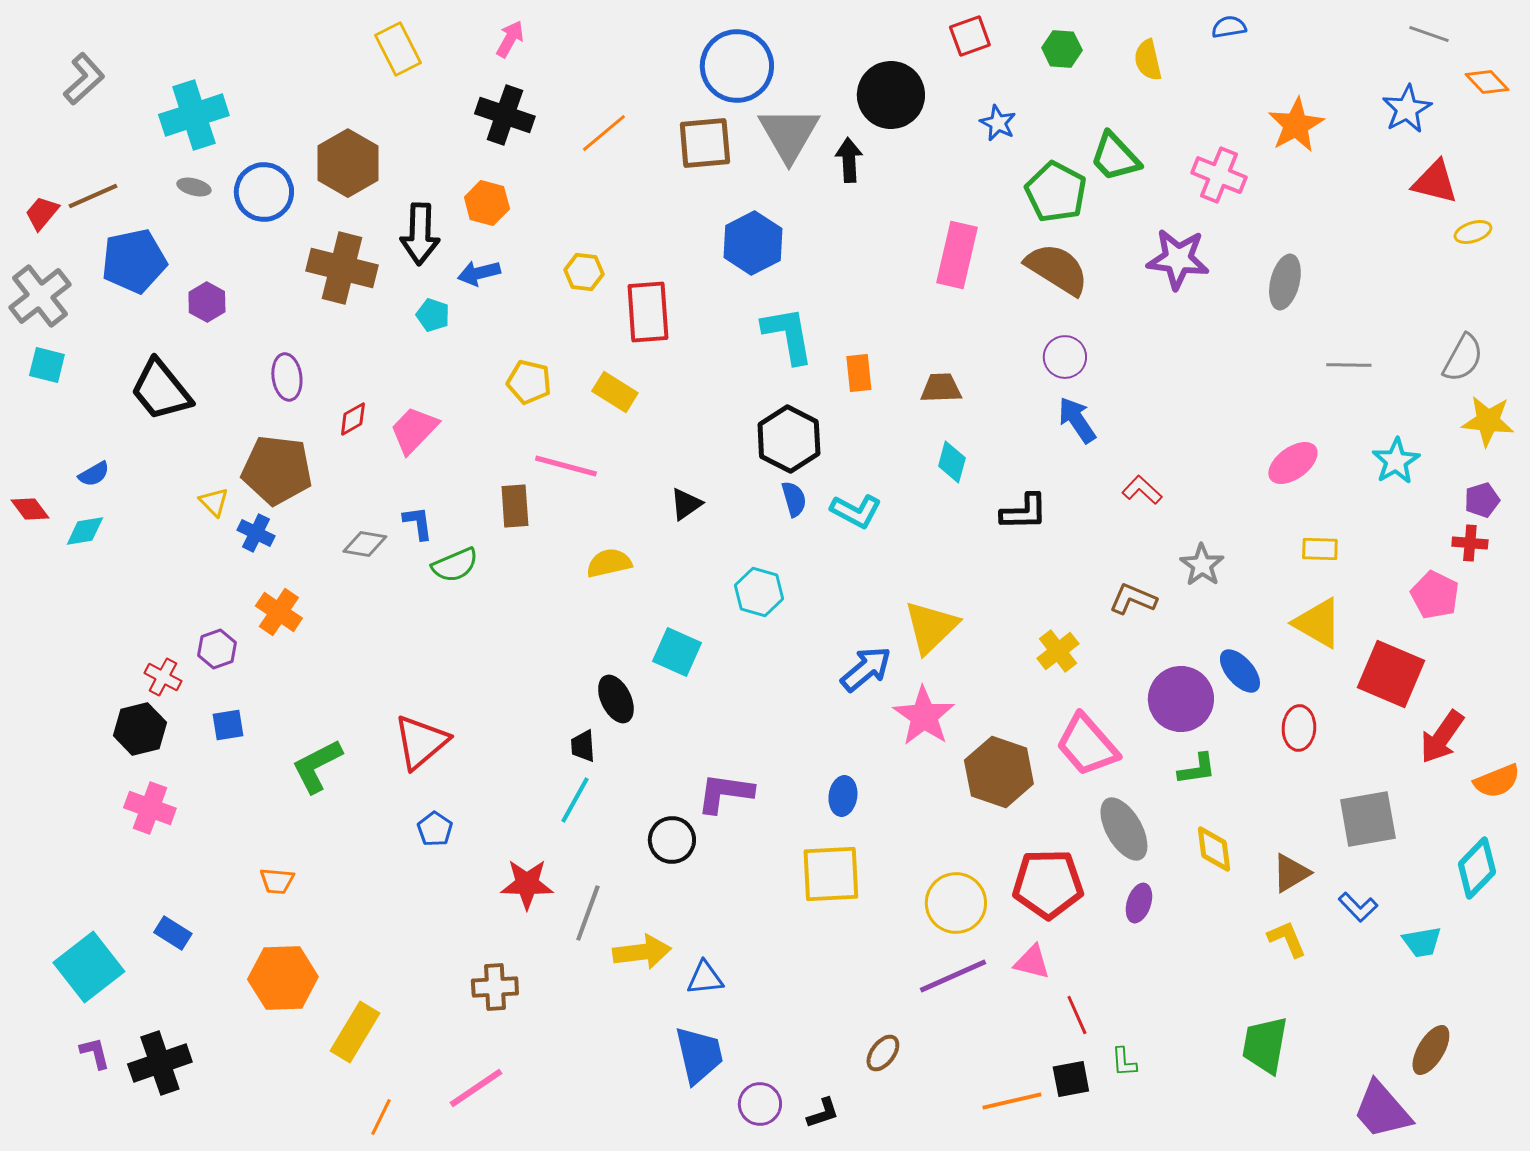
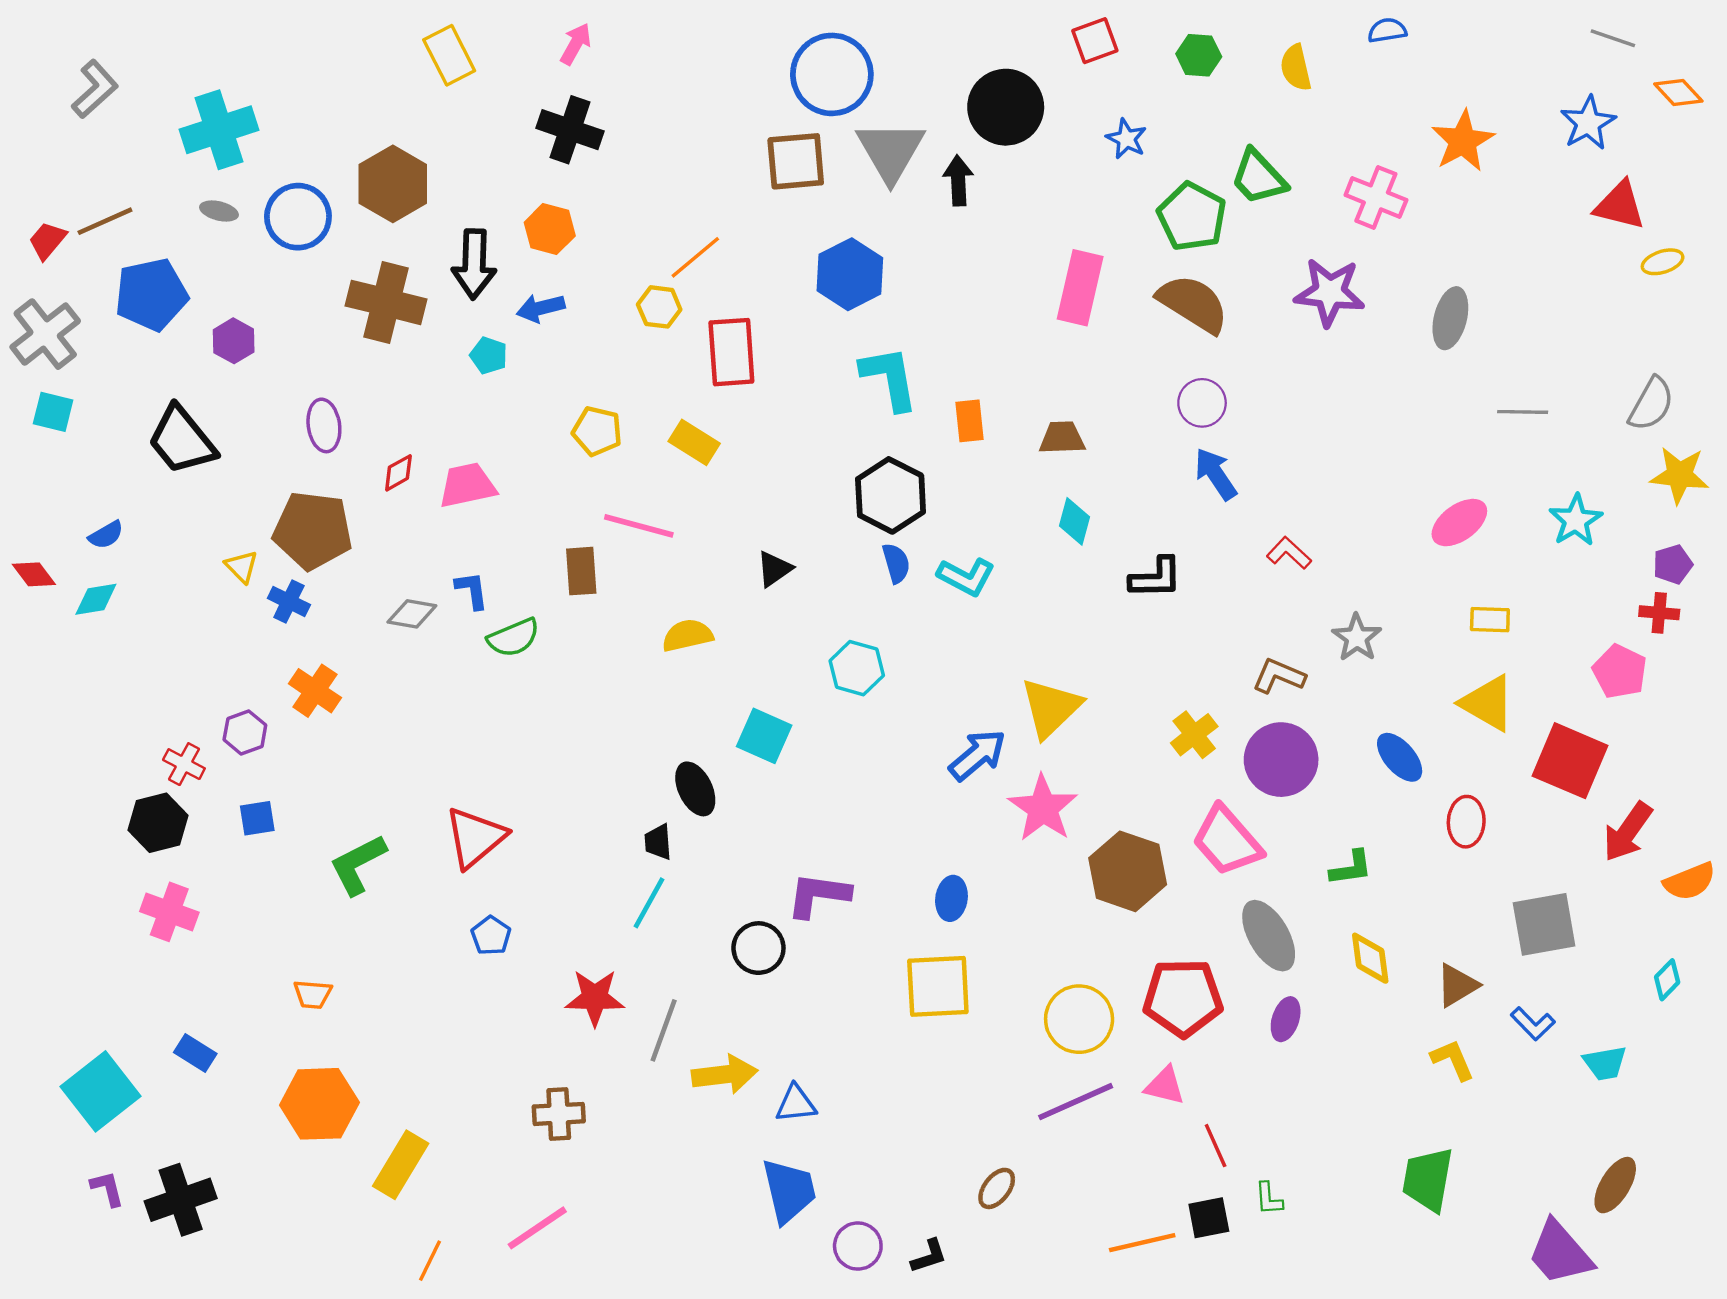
orange line: (604, 133) -> (695, 257), moved
pink trapezoid: (414, 430) -> (467, 485), turned 34
purple circle: (1181, 699) -> (1281, 760), moved
cyan diamond: (1477, 868) -> (1667, 980), size x0.6

